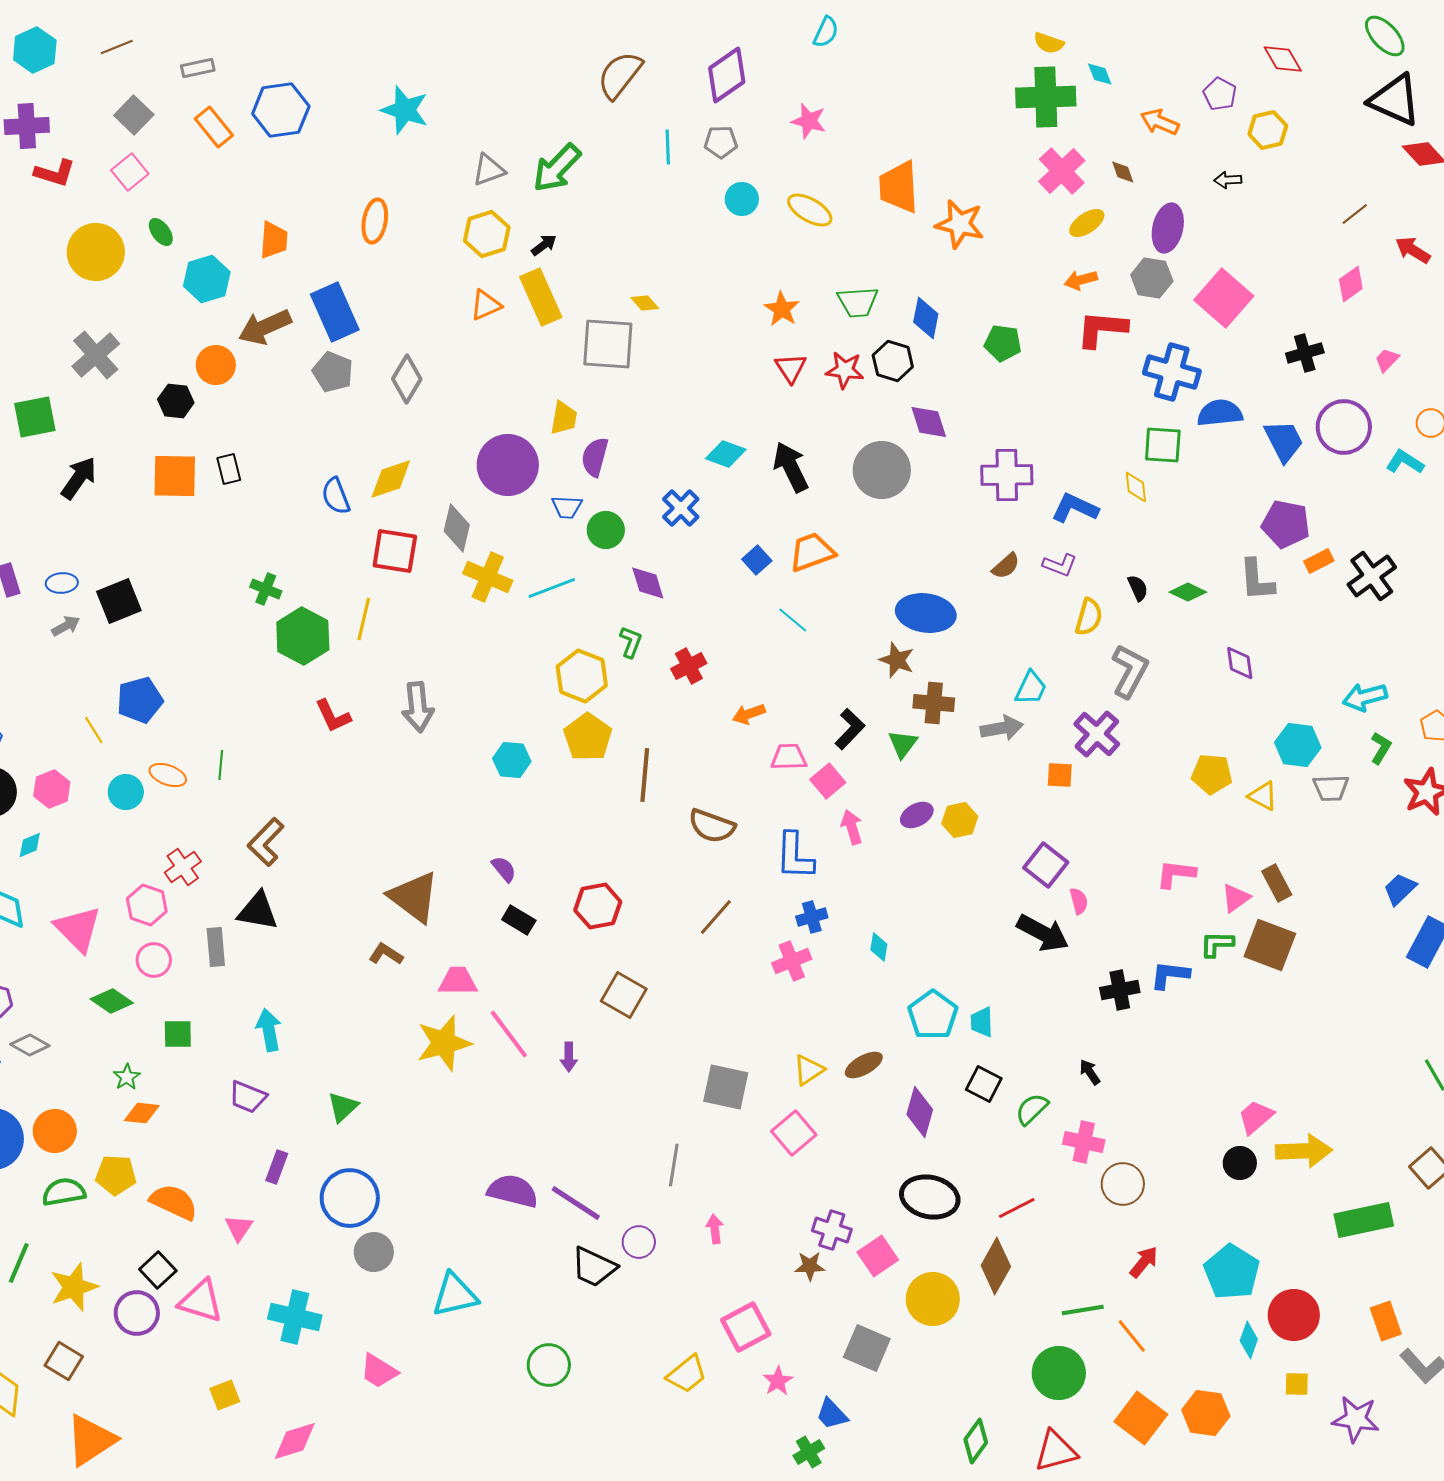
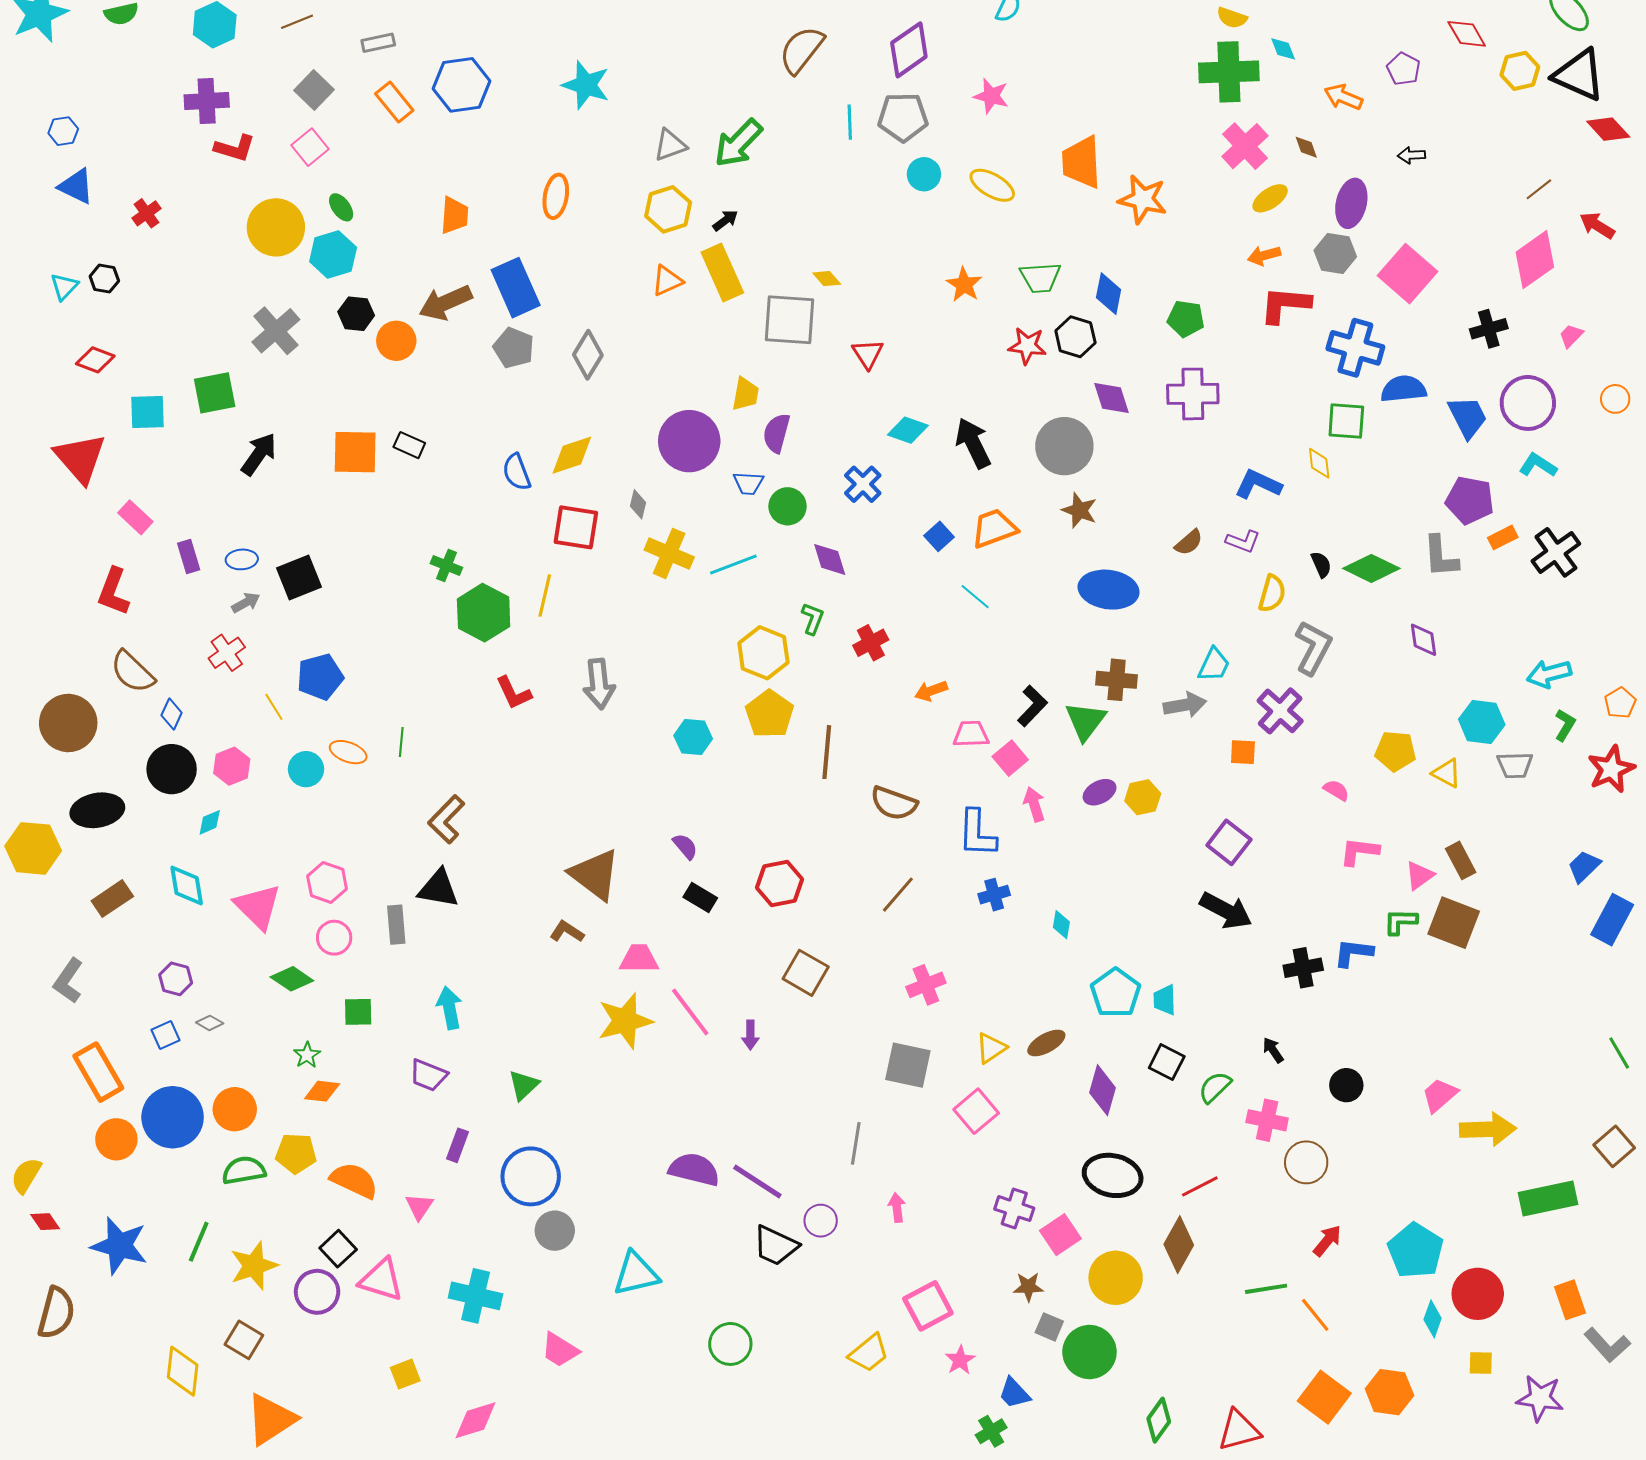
yellow hexagon: (1268, 130) -> (1520, 71), moved
gray pentagon: (721, 142) -> (903, 117), size x1.5
cyan hexagon: (207, 279) -> (333, 254), moved
pink diamond: (1351, 284) -> (1535, 260), size x1.6
red triangle: (791, 368) -> (868, 354), moved
black hexagon: (176, 401) -> (356, 314), moved
cyan L-shape: (1405, 462) -> (1538, 465), moved
black rectangle: (229, 469) -> (409, 445), turned -52
purple cross: (1007, 475) -> (1193, 394), moved
gray diamond: (457, 528) -> (638, 504), size x0.6
green diamond: (1188, 592) -> (1371, 568), size x1.5
brown star: (897, 660) -> (1079, 510), moved
green triangle: (903, 744) -> (1085, 721), size x1.4
red cross: (183, 867) -> (227, 653), moved
pink semicircle: (1079, 901) -> (1336, 790), moved, turned -44
pink cross: (792, 961) -> (926, 985), moved
gray diamond: (30, 1045) -> (210, 1023), size x0.7
black circle: (1240, 1163) -> (1346, 1085), moved
brown star: (810, 1266) -> (1028, 1287), moved
gray square: (867, 1348) -> (1049, 1327), size x0.6
green circle: (1059, 1373) -> (1089, 1352), moved

